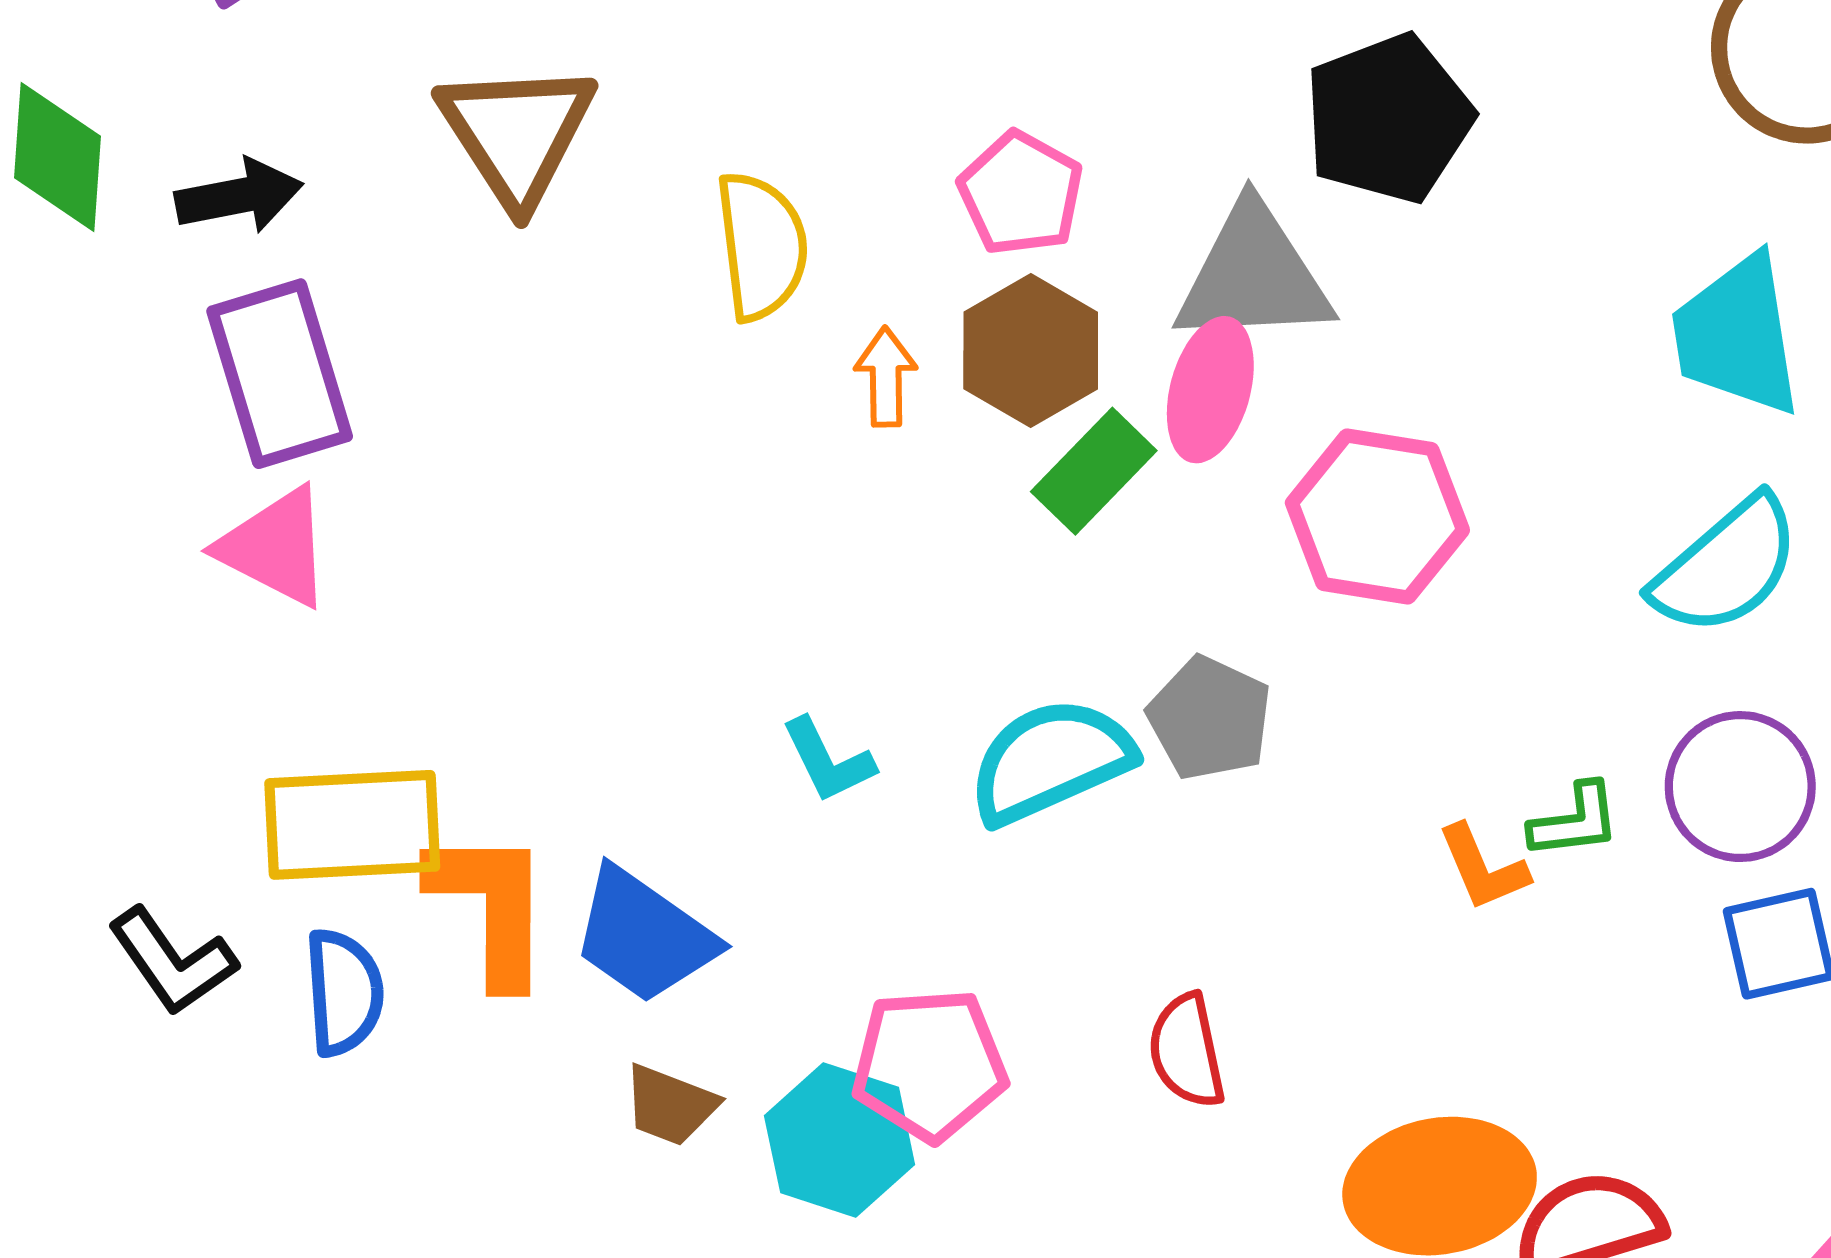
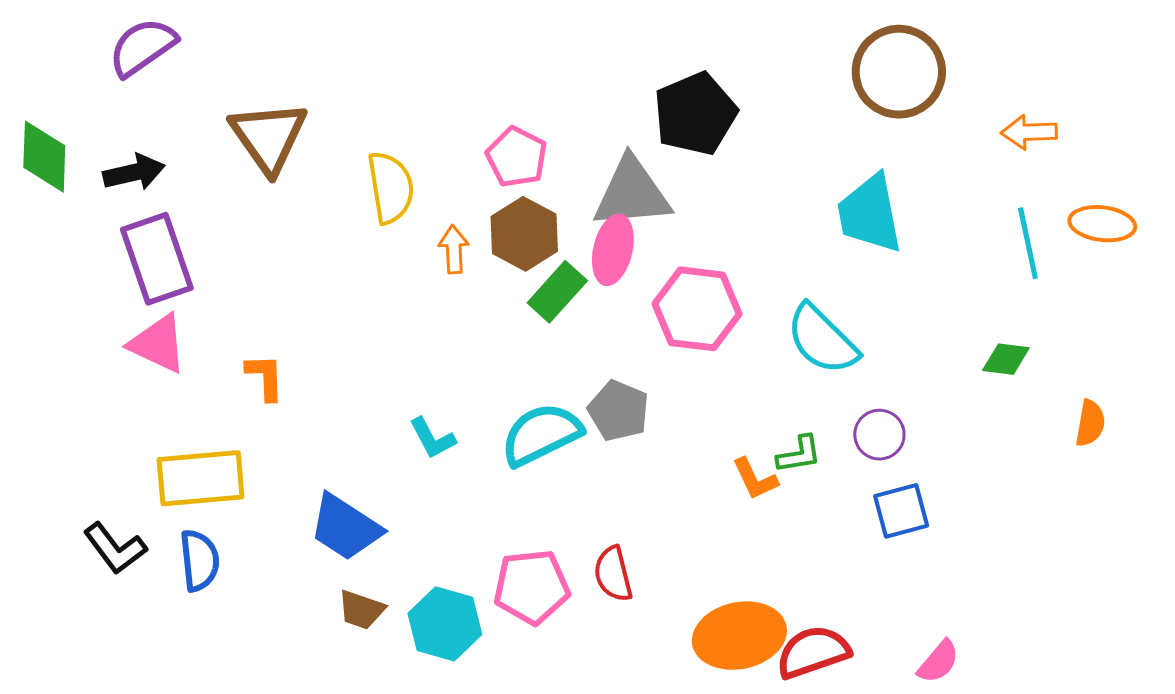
cyan semicircle: (1726, 566) -> (822, 340), moved, turned 88
purple circle: (1740, 787) -> (879, 435), size x0.7
orange L-shape: (491, 907) -> (265, 377), moved, size x0.6
pink pentagon: (929, 1065) -> (532, 587), moved

